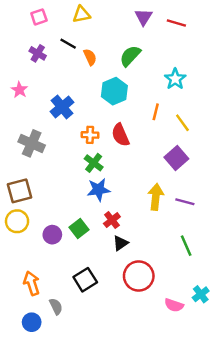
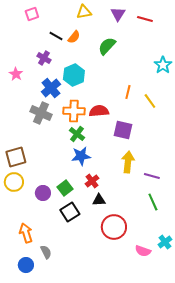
yellow triangle: (82, 14) -> (84, 12), moved
purple cross: (38, 53) -> (44, 58), moved
orange semicircle: (90, 57) -> (74, 37), moved, turned 64
cyan star: (175, 79) -> (163, 65), moved
cyan hexagon: (114, 91) -> (74, 75), moved
orange cross: (90, 135) -> (74, 111), size x1.5
red semicircle: (120, 135) -> (99, 111), turned 108
gray cross: (32, 143) -> (41, 113), moved
purple square: (176, 158) -> (123, 130), moved, turned -36
purple line: (185, 202) -> (152, 176), moved
black triangle: (120, 243) -> (99, 200), turned 32
black square: (85, 280) -> (70, 212), moved

